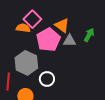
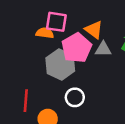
pink square: (32, 19) -> (56, 22), turned -36
gray hexagon: (26, 63) -> (60, 65), moved

